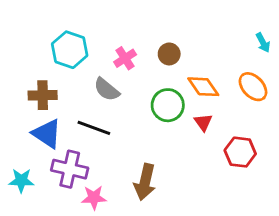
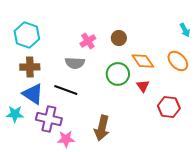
cyan hexagon: (70, 50) -> (27, 35), moved
gray semicircle: (107, 90) -> (75, 63), turned -36
cyan star: (21, 180) -> (15, 114), moved

